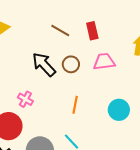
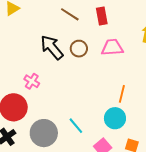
orange line: (75, 105) -> (122, 94), moved
cyan circle: (119, 110) -> (115, 118), moved

